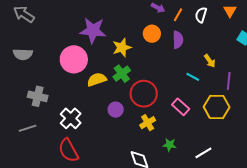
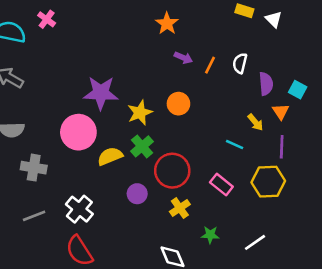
orange triangle: (230, 11) -> (281, 112), moved
orange circle: (152, 34) -> (178, 104), moved
purple semicircle: (178, 40) -> (266, 84), moved
gray cross: (38, 96) -> (34, 168), moved
gray line: (28, 128) -> (34, 216), moved

